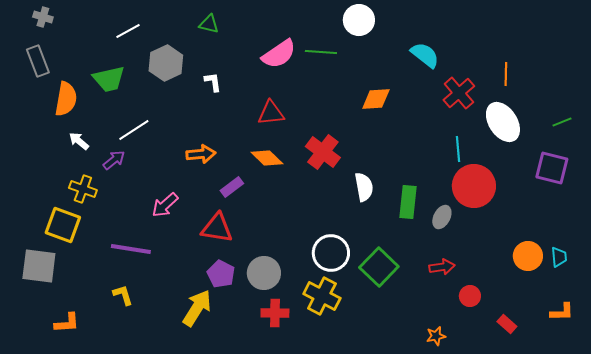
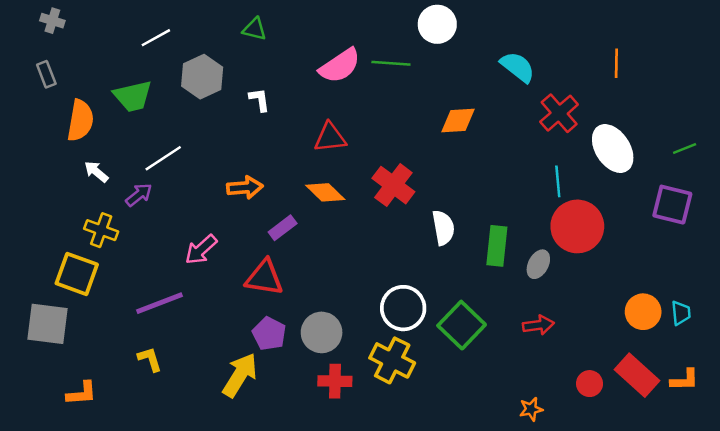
gray rectangle: (38, 61) -> (46, 74), size x0.7
orange line: (506, 74) -> (616, 63), moved
purple line: (131, 249) -> (160, 303), turned -30
red circle: (470, 296) -> (590, 384), moved
red rectangle: (507, 324) -> (637, 375), moved, size x1.8

